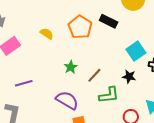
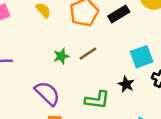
black rectangle: (109, 21) -> (119, 14), turned -72
brown line: (94, 75) -> (88, 54), moved

